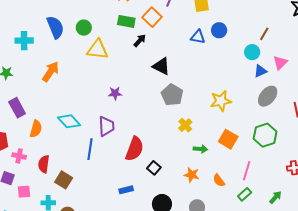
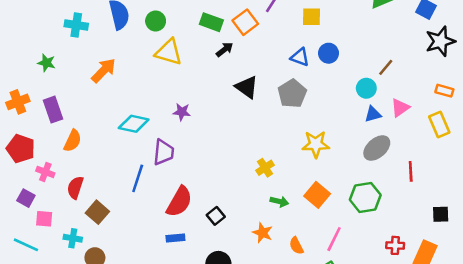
gray pentagon: (172, 95) -> (292, 94), moved
cyan diamond: (69, 121) -> (134, 124), moved, turned -45
red semicircle: (134, 149) -> (179, 202), moved

